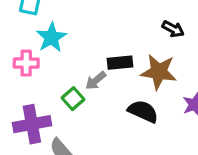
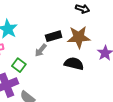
green square: (73, 99) -> (19, 65), moved

